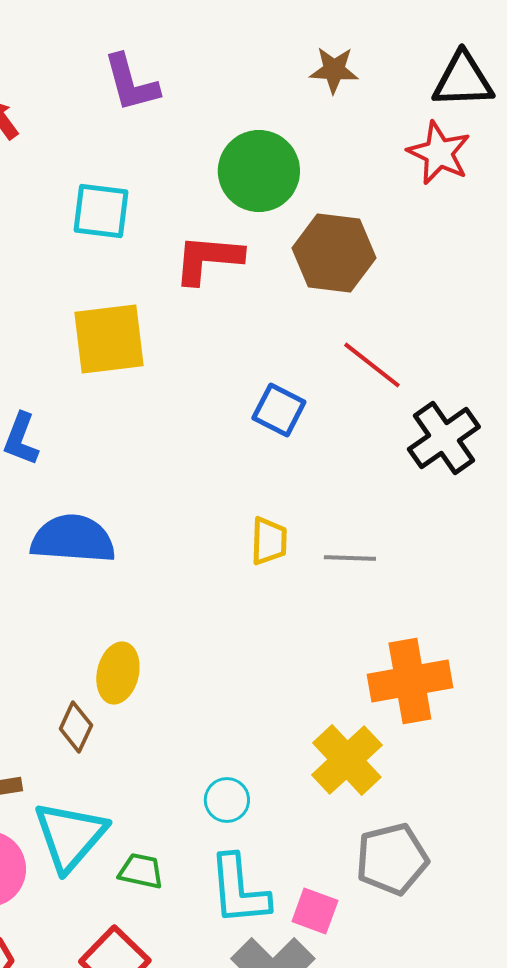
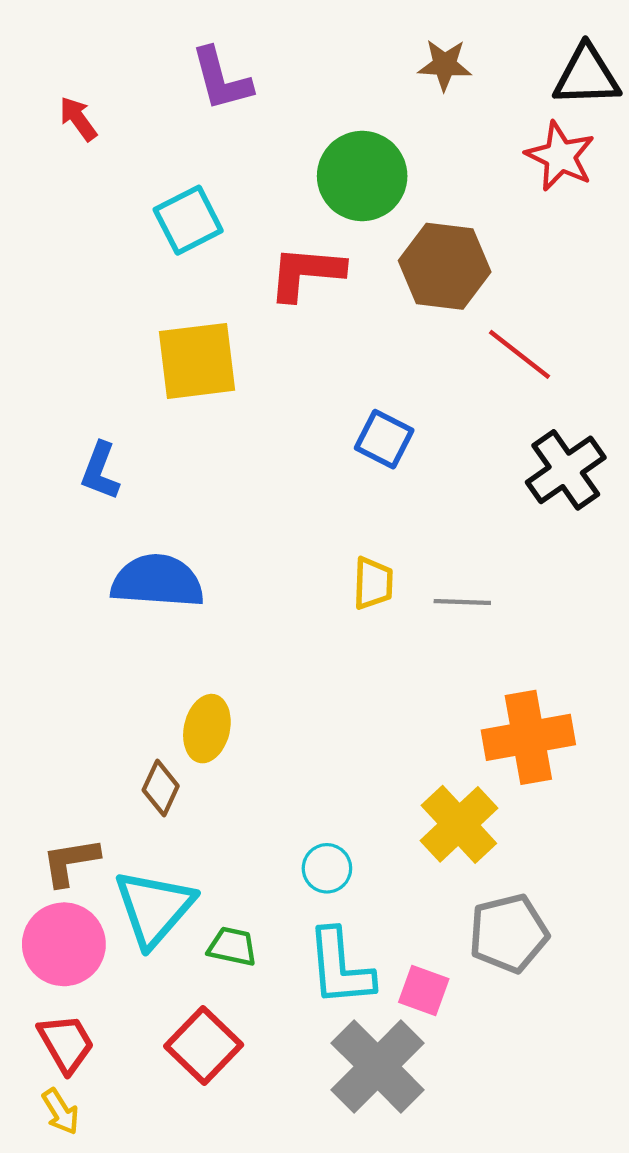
cyan square: (101, 211) -> (188, 220), turned -34
red line: (372, 365) -> (520, 354), moved

